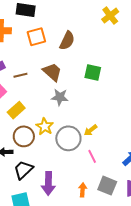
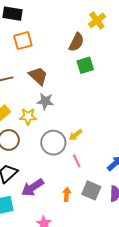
brown semicircle: (67, 41) -> (76, 42), moved
green square: (93, 72) -> (85, 65), moved, turned -30
yellow star: (45, 126) -> (28, 116), moved, turned -30
purple arrow: (48, 183) -> (33, 187), turned 55

